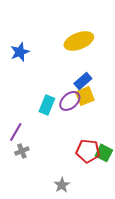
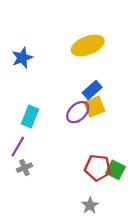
cyan rectangle: (47, 105) -> (30, 117), moved
gray star: (62, 185) -> (90, 205), moved

